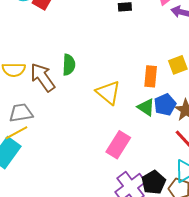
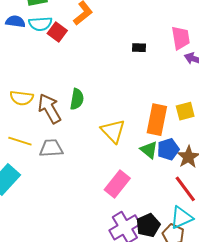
orange rectangle: (151, 76) -> (157, 120), size x1.4
gray trapezoid: (21, 113) -> (51, 148), moved
yellow line: (16, 133) -> (20, 141), moved, turned 40

